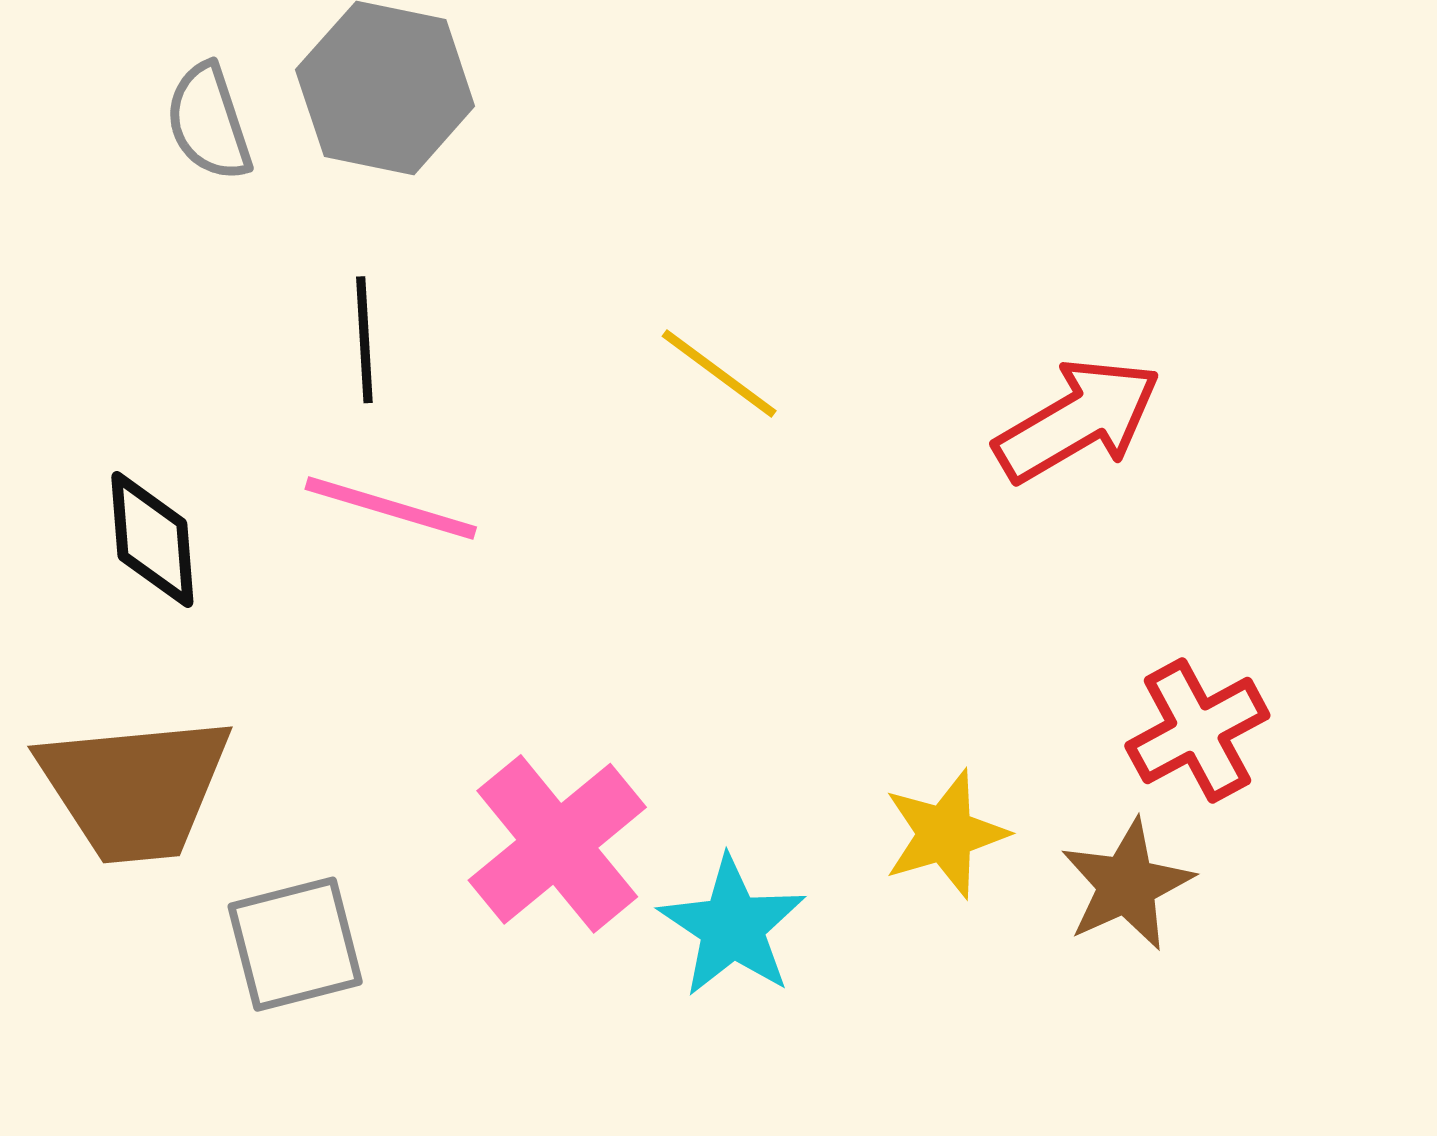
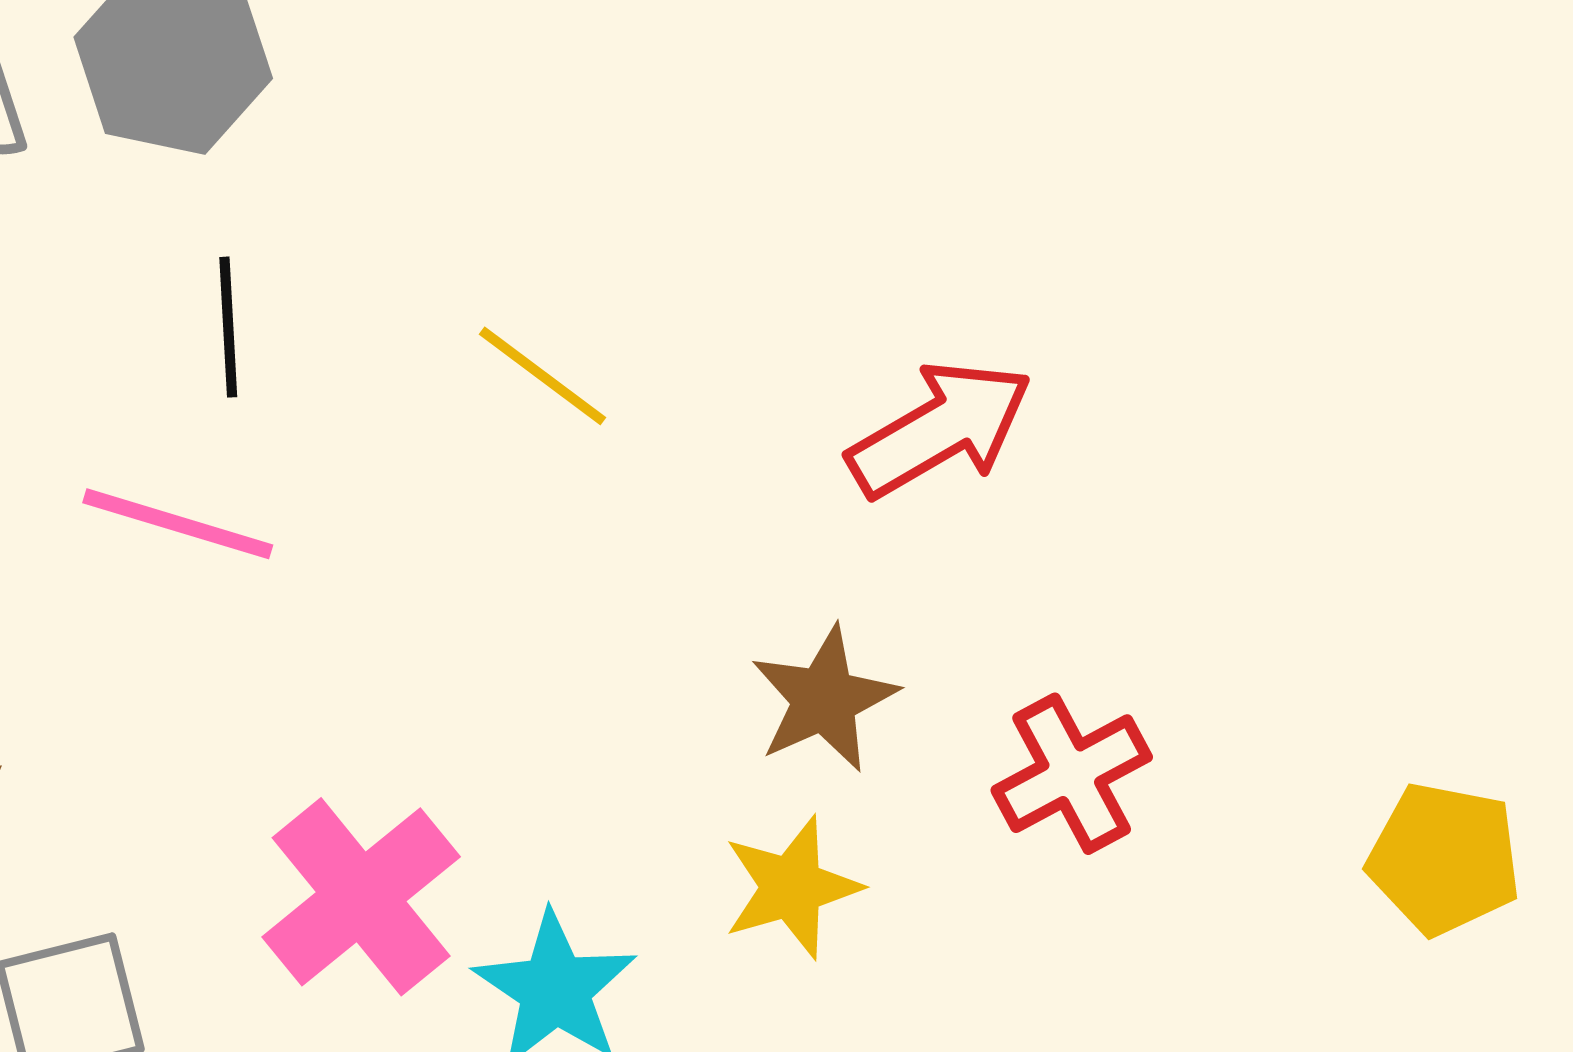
black line: (364, 340) -> (228, 327), moved
brown star: (1127, 885) -> (824, 699), moved

